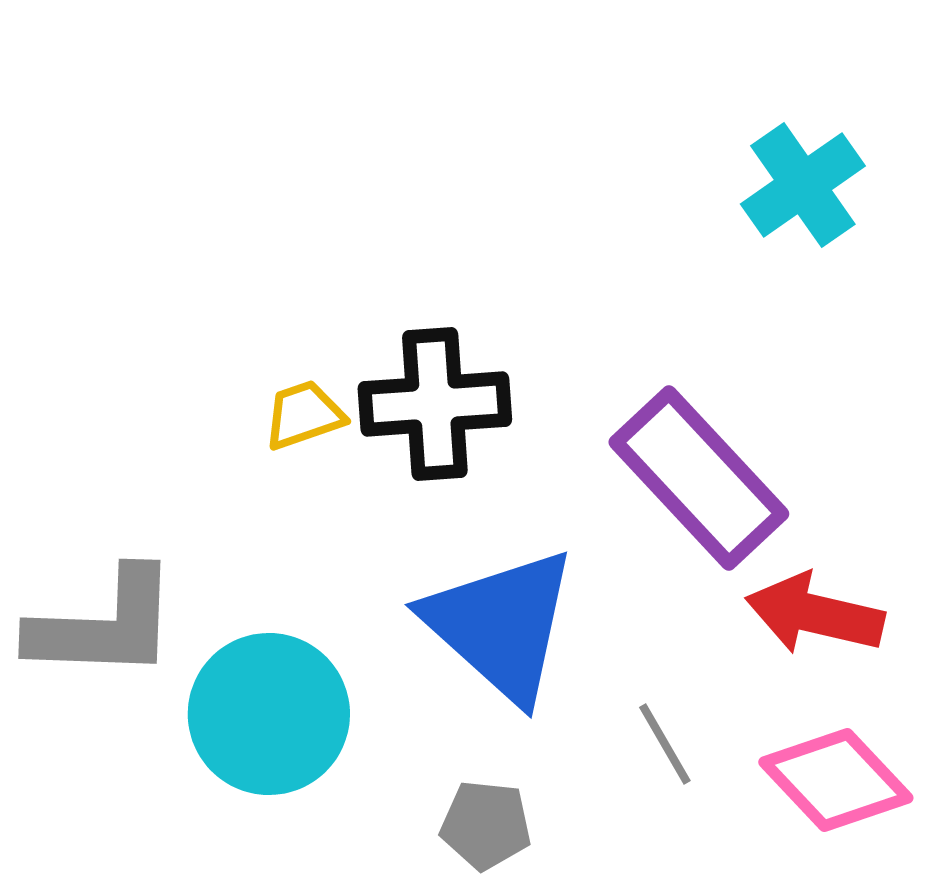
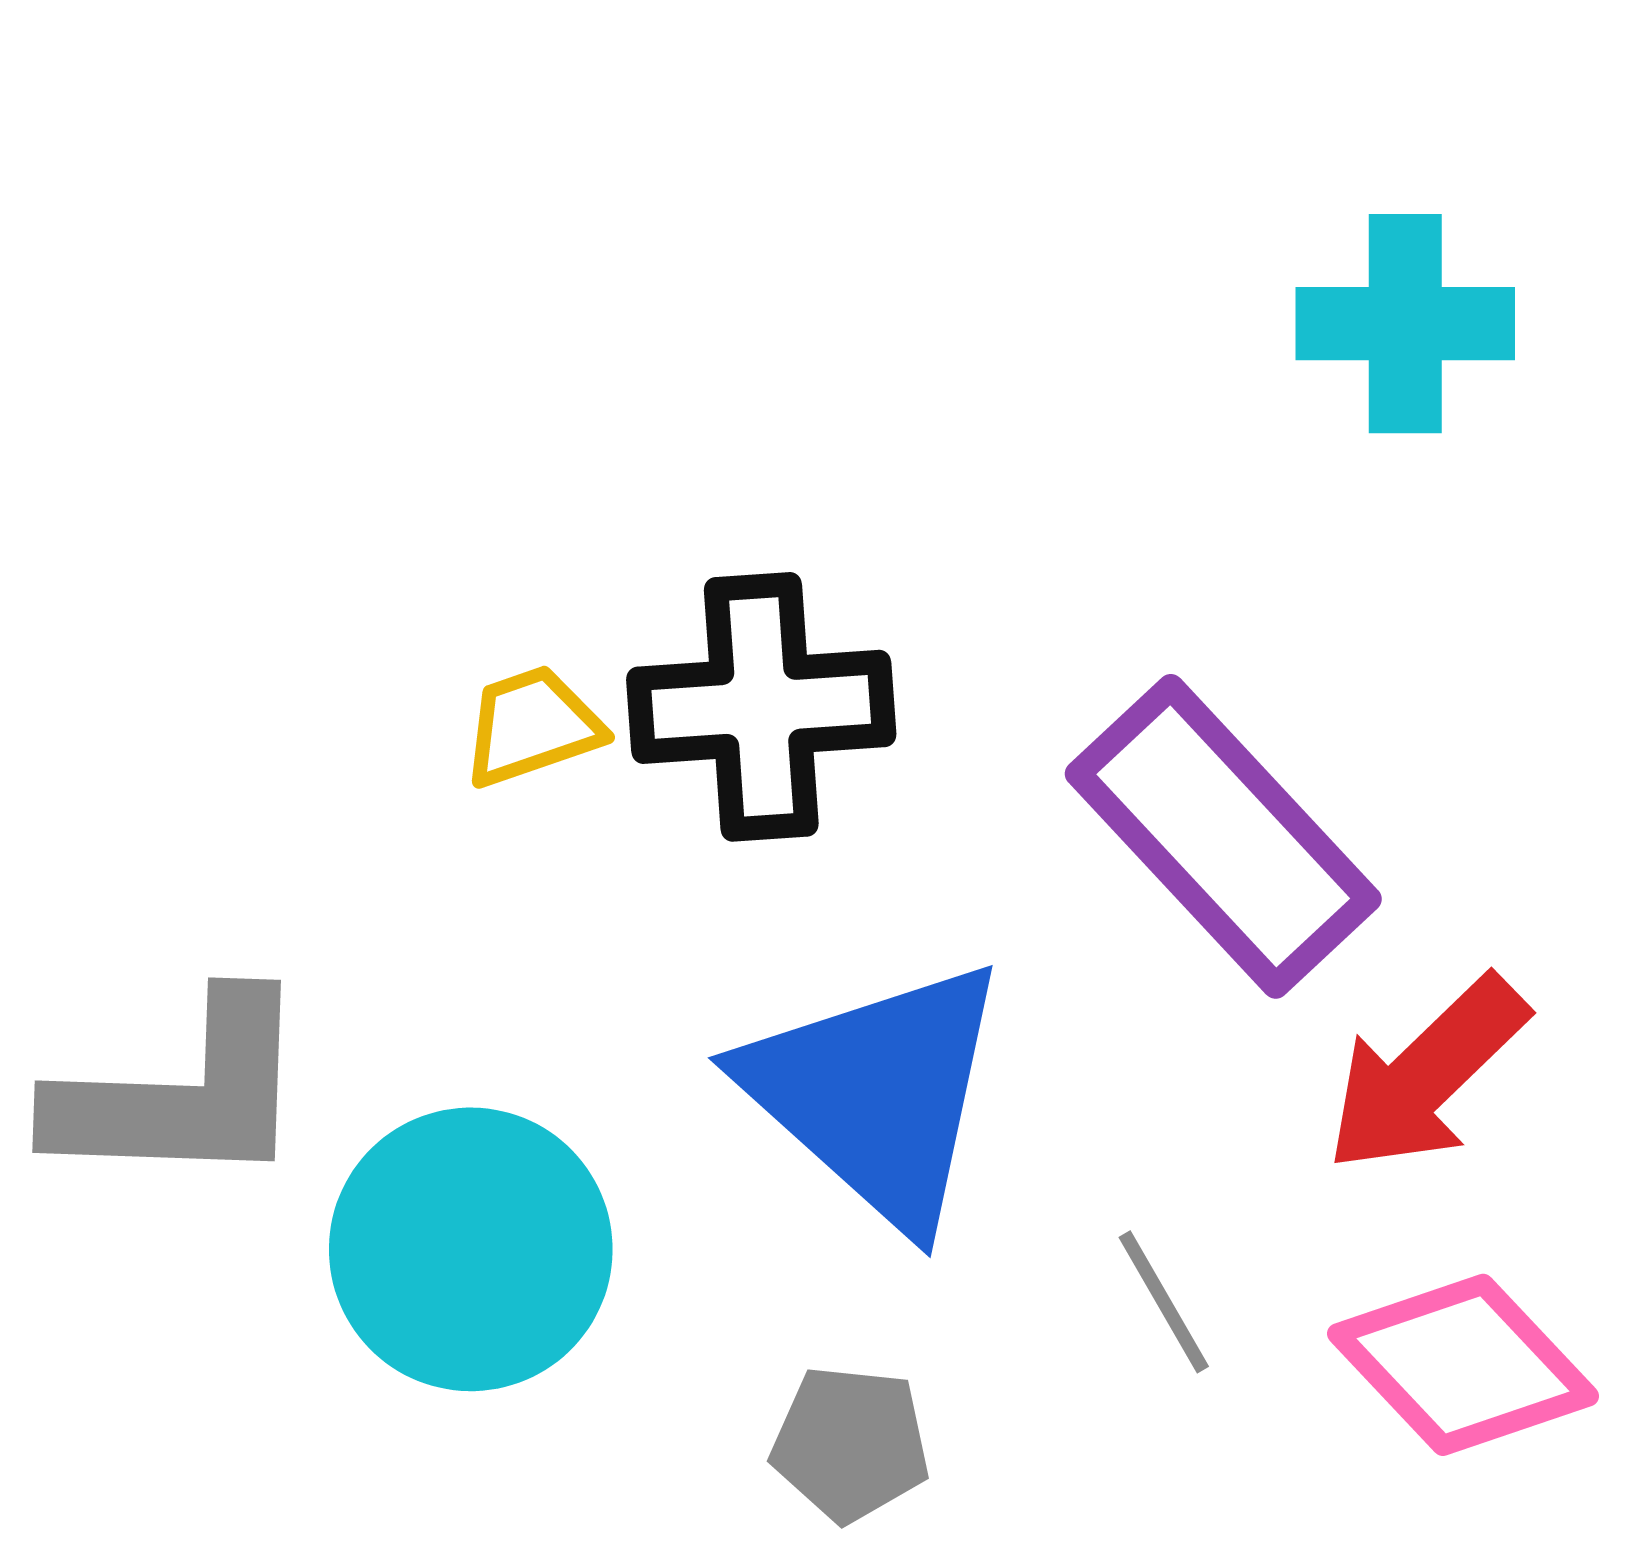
cyan cross: (803, 185) -> (1405, 324), turned 35
red arrow: (815, 614) -> (1426, 1074), turned -57

